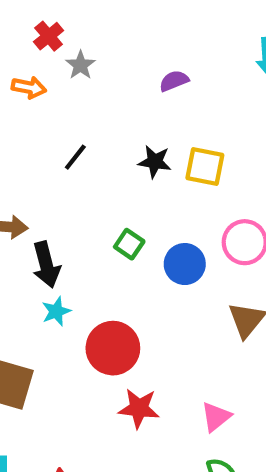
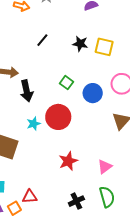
cyan star: (56, 311) -> (34, 124), moved
red circle: (113, 348) -> (58, 117), moved
red star: (139, 408) -> (68, 161), turned -30

